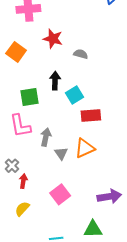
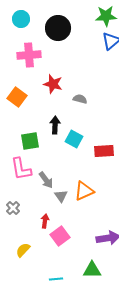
cyan square: (74, 95) -> (74, 139), turned -30
red rectangle: (91, 116) -> (104, 151), moved
gray arrow: (46, 137) -> (46, 180), turned 132
red arrow: (23, 181) -> (45, 221), moved

